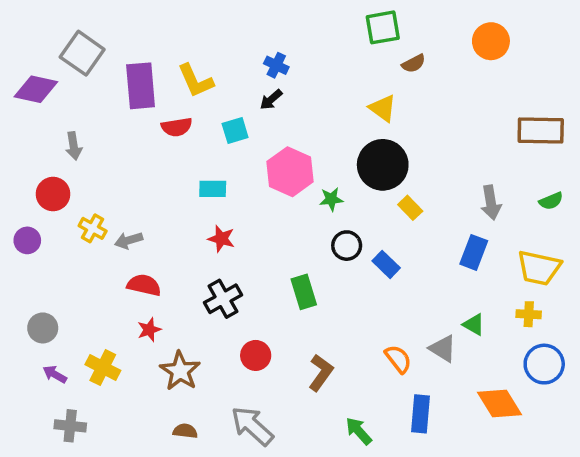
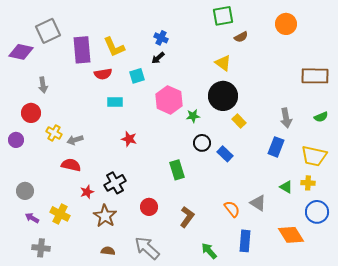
gray square: (82, 53) -> (48, 31), turned 30
cyan rectangle: (213, 189) -> (115, 102), moved
red semicircle: (144, 285) -> (71, 165), moved
black cross: (223, 299) -> (115, 183), moved
green triangle: (474, 325) -> (286, 187), moved

